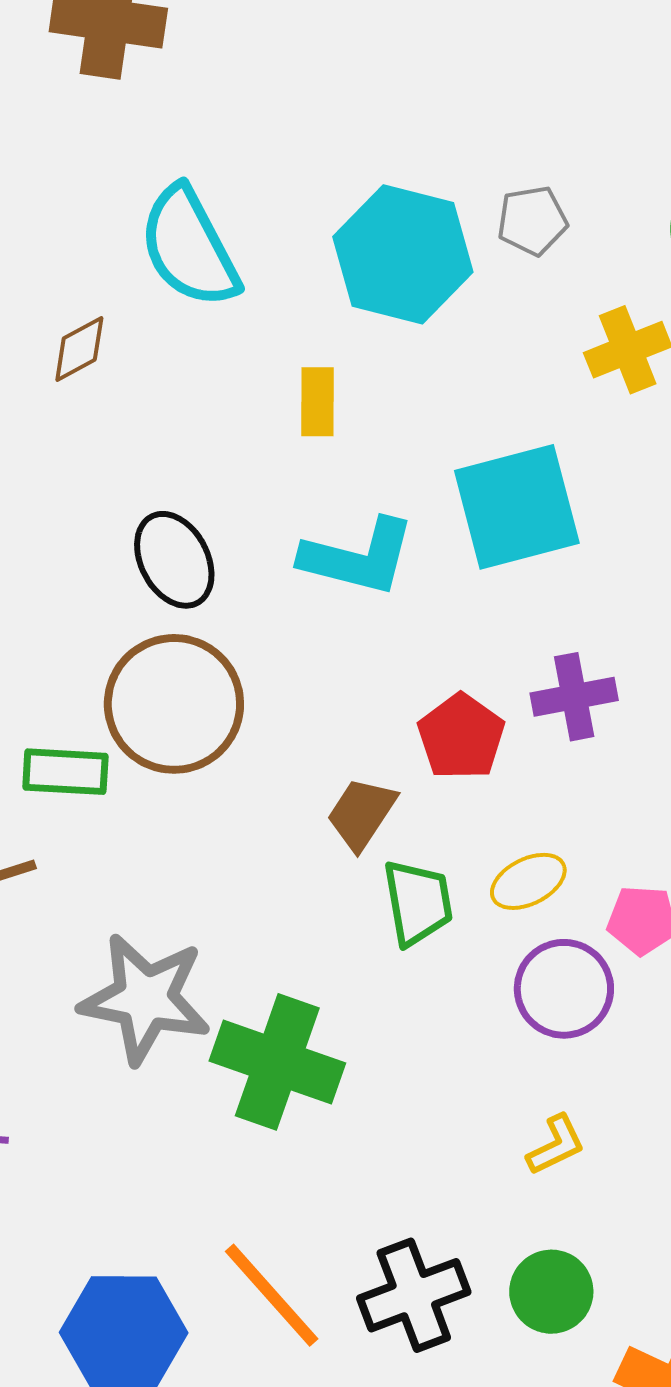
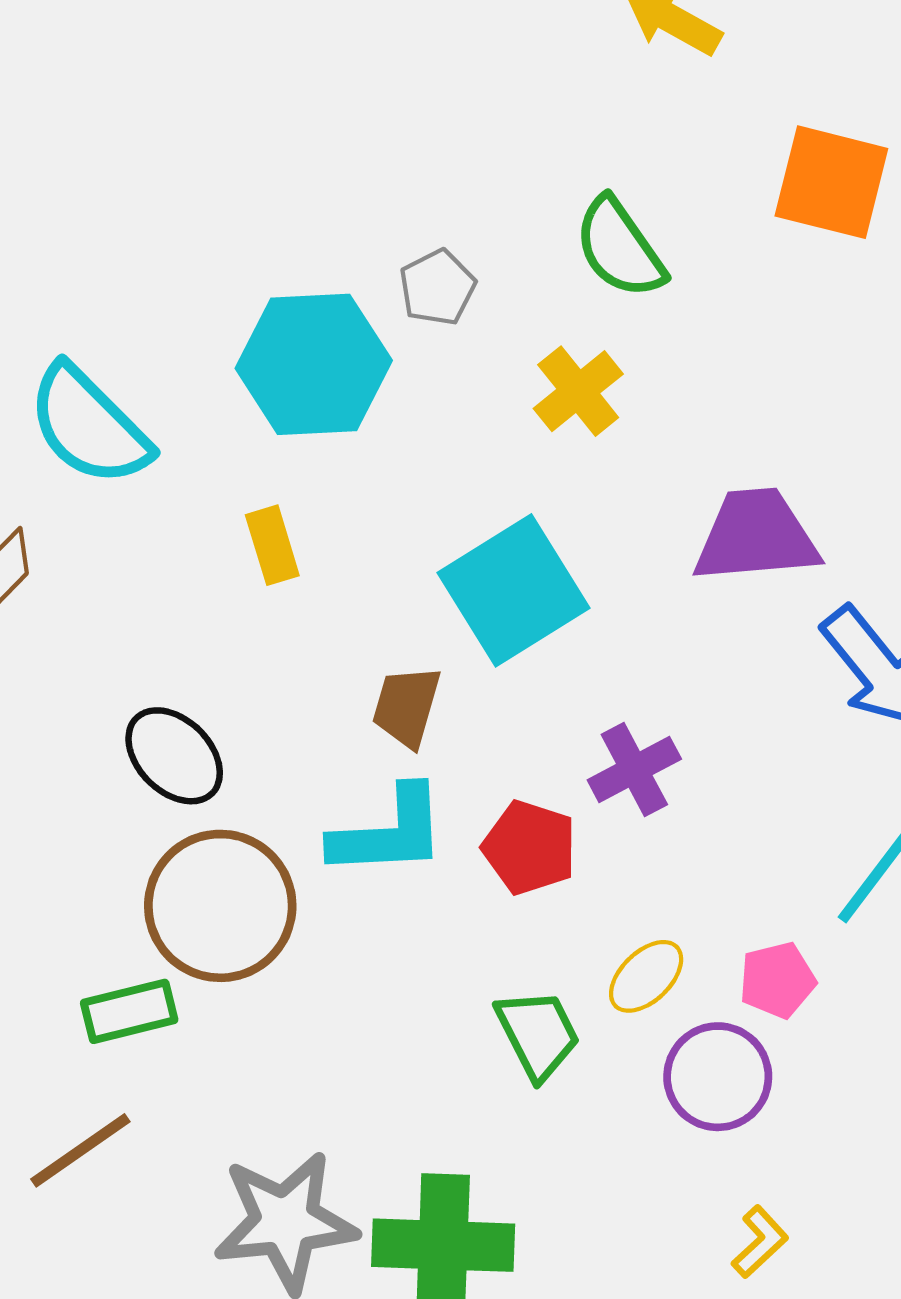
cyan L-shape: (358, 557) -> (389, 832), moved
brown trapezoid: (362, 814) -> (407, 706), moved

